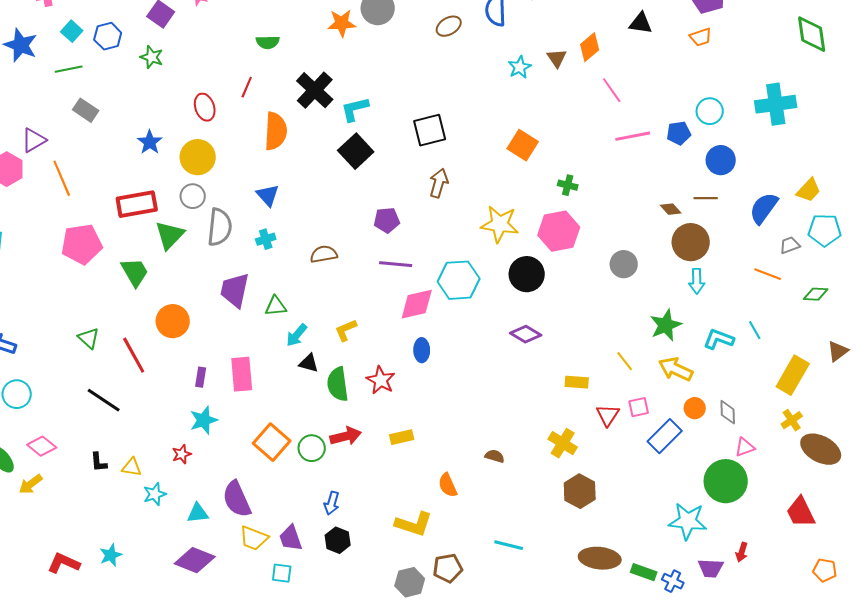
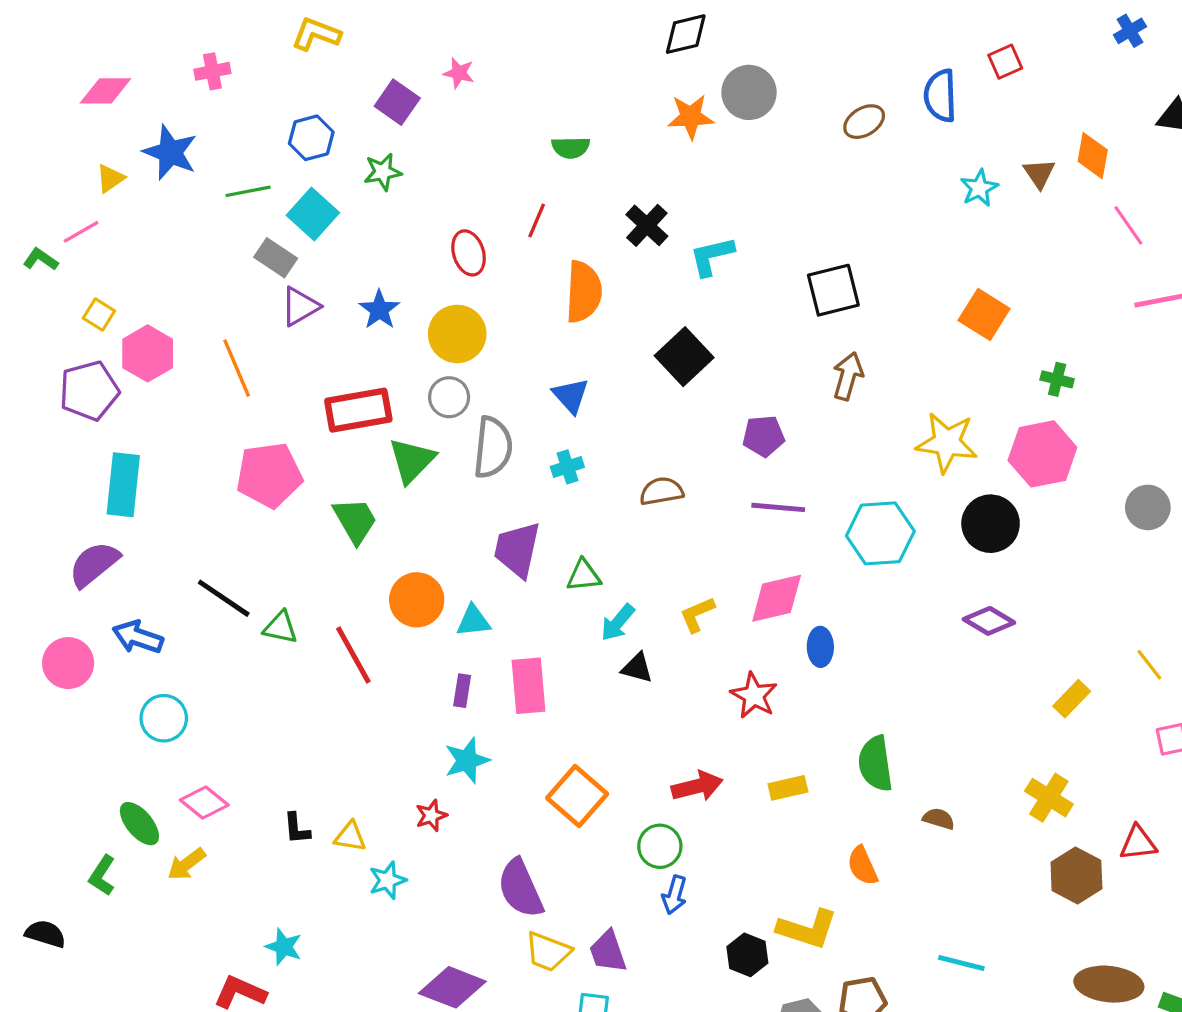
cyan square: (72, 31) -> (313, 214), moved, size x1.4
orange diamond: (590, 47) -> (1093, 156), turned -40
green star: (152, 57) -> (383, 172), turned -30
black cross: (315, 90) -> (647, 225), size x0.7
purple triangle: (34, 140) -> (300, 306), moved
black square: (356, 151) -> (684, 357), moved
pink diamond: (417, 304) -> (777, 598), moved
green triangle: (89, 338) -> (280, 627), turned -30
yellow rectangle: (577, 382) -> (1072, 699), turned -50
green semicircle: (338, 384) -> (875, 764), moved
black line: (104, 400) -> (224, 598), moved
red triangle: (608, 415) -> (1138, 843), moved, turned 50
green circle: (312, 448) -> (660, 846), moved
cyan triangle: (198, 513) -> (473, 621), moved
black hexagon: (338, 540) -> (747, 955), moved
cyan star: (111, 555) -> (284, 947), moved, turned -30

